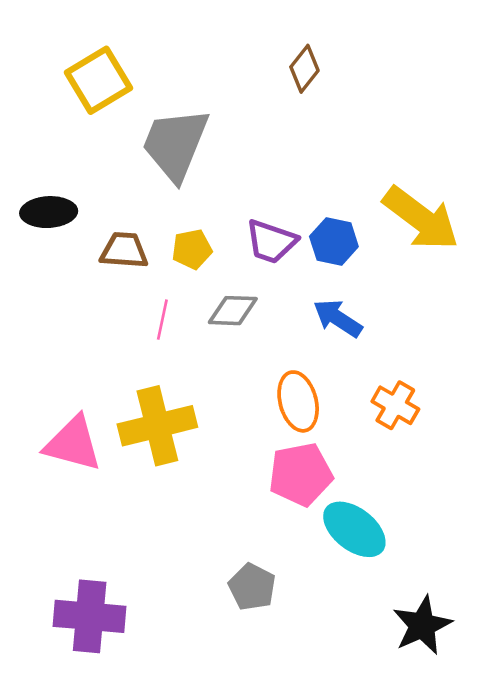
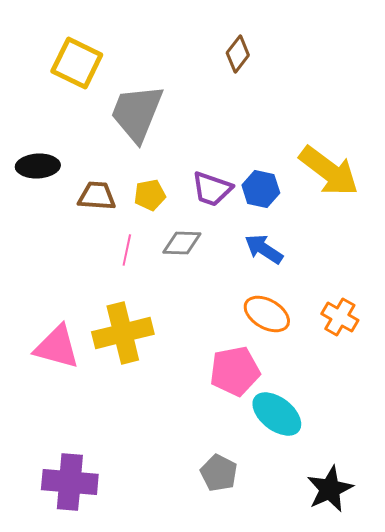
yellow square: (99, 80) -> (77, 63), turned -33
orange ellipse: (298, 401) -> (267, 314), moved, turned -45
orange cross: (395, 405) -> (340, 317), moved
gray pentagon: (252, 587) -> (219, 473), moved

